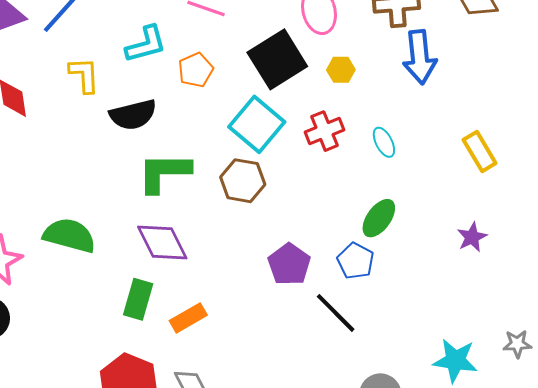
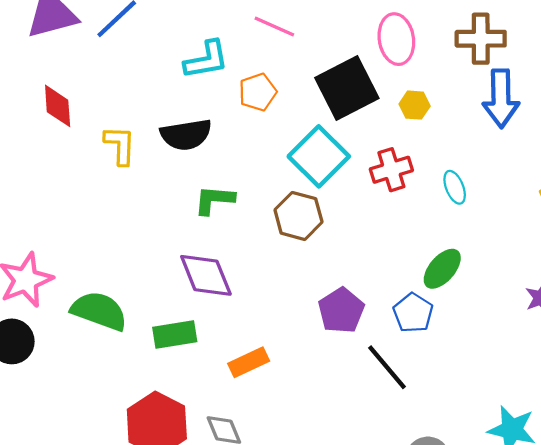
yellow L-shape: (84, 75) -> (120, 145), moved
green L-shape: (164, 172) -> (214, 200), size x0.7
green semicircle: (69, 235) -> (99, 311), moved
green rectangle: (138, 299) -> (175, 335), turned 60
orange rectangle: (188, 318) -> (249, 362), moved

